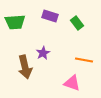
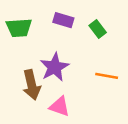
purple star: (43, 53) -> (54, 67), size x1.6
pink triangle: (72, 83) -> (60, 106), moved

